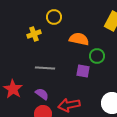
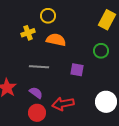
orange semicircle: (79, 39) -> (56, 40), moved
green circle: (97, 56) -> (101, 51), moved

